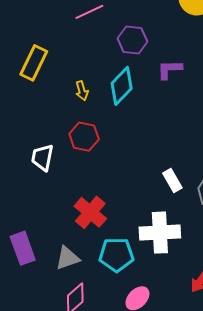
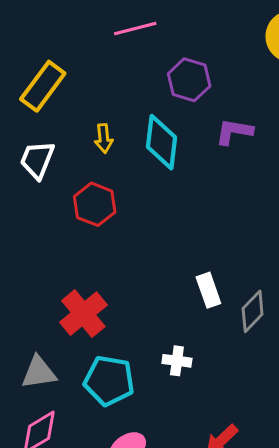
cyan diamond: (122, 86) -> (161, 142), turned -48
white trapezoid: (42, 158) -> (37, 160), moved
white cross: (160, 233) -> (177, 361), size x0.5

